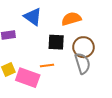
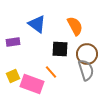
orange semicircle: (71, 19) -> (75, 26), turned 78
orange line: (47, 65) -> (51, 72), turned 56

